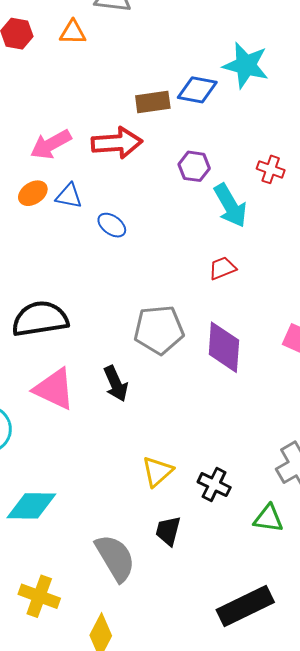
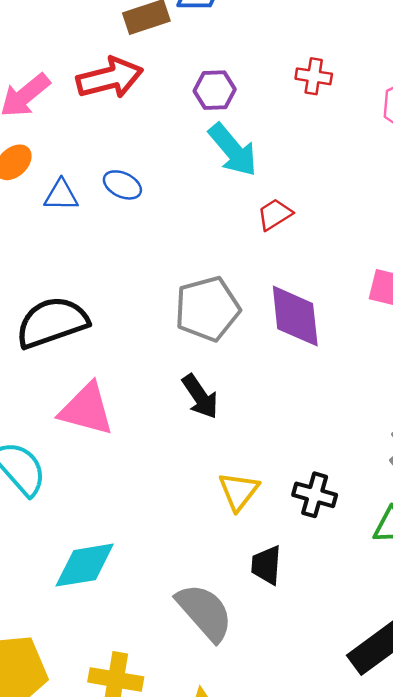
blue triangle: (69, 196) -> (61, 195), moved
cyan arrow: (230, 206) -> (233, 150), moved
black arrow: (116, 384) -> (200, 396), moved

